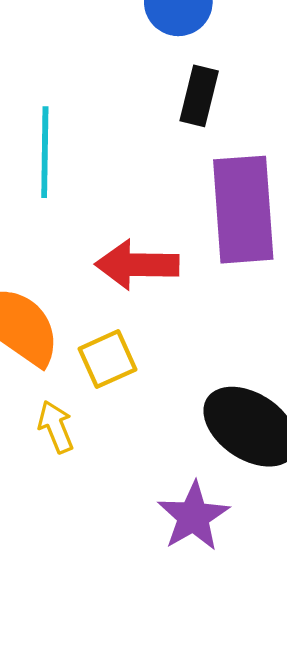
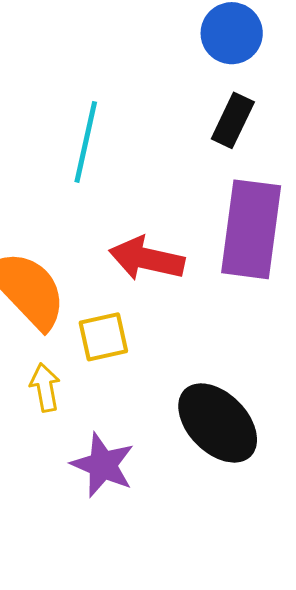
purple star: (193, 516) -> (103, 465), moved, turned -30

